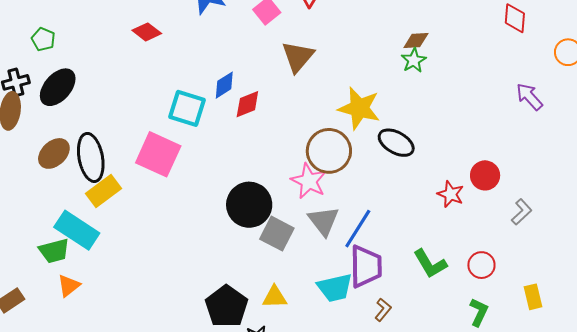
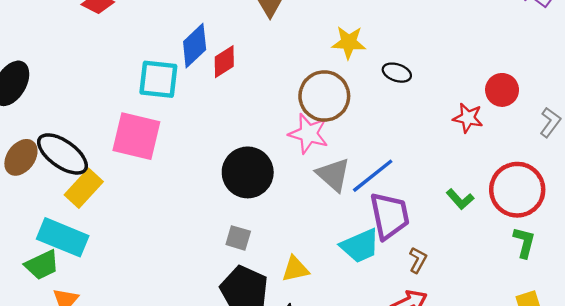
blue diamond: (224, 85) -> (195, 46), size x1.4
yellow star: (359, 108) -> (349, 42), size x0.7
black ellipse: (396, 143) -> (397, 73), size x0.7
black ellipse: (91, 157) -> (63, 154), turned -33
blue line: (358, 229) -> (373, 176), turned 30
gray square: (277, 234) -> (238, 238), moved, size x0.7
green L-shape: (430, 264) -> (460, 199), size x0.7
red circle: (481, 265) -> (517, 190), size x1.8

